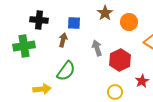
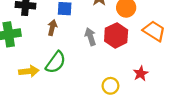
red hexagon: (120, 60) -> (116, 35), moved
yellow arrow: (42, 89) -> (29, 71), moved

